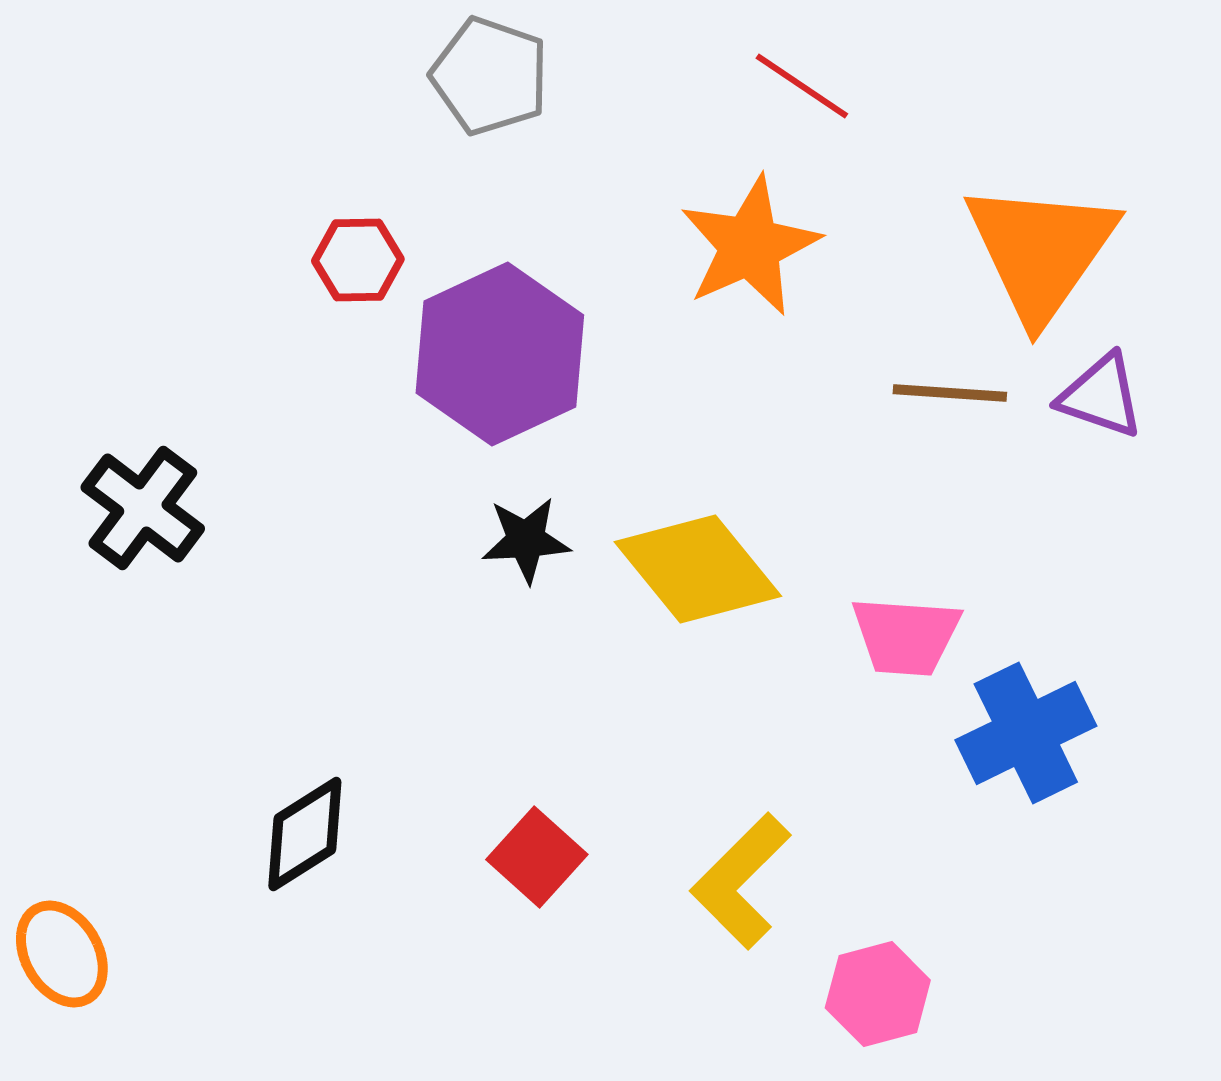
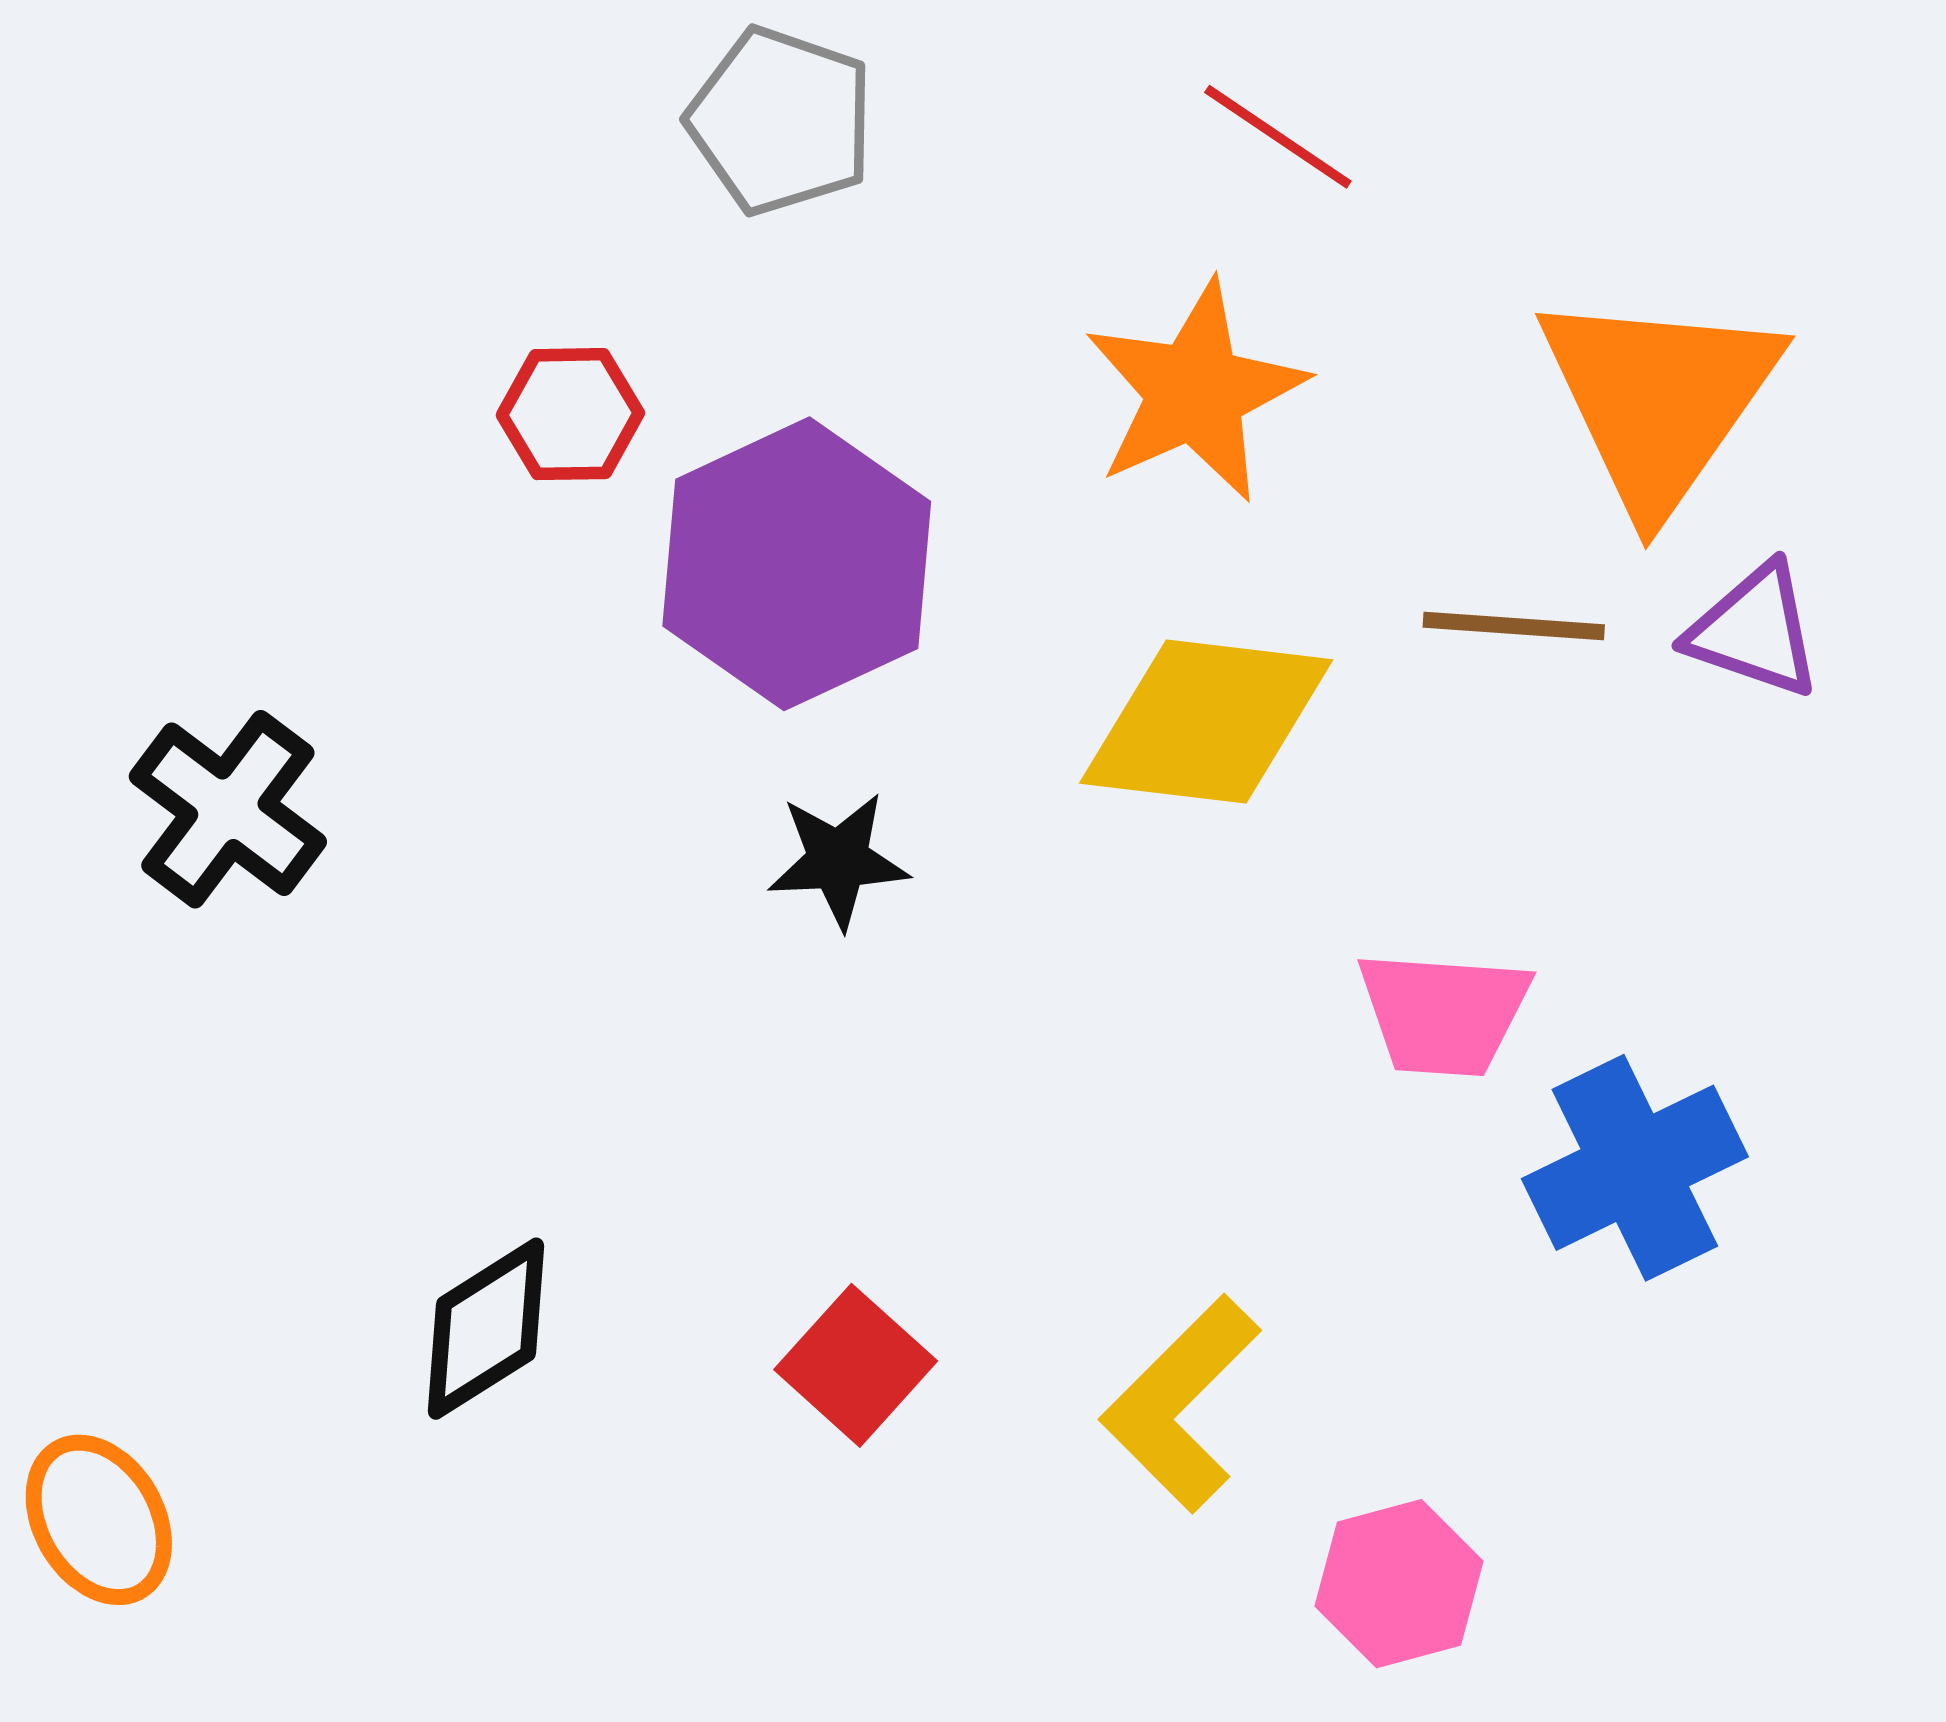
yellow diamond: (698, 569) -> (1206, 722), moved, turned -44

